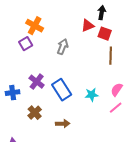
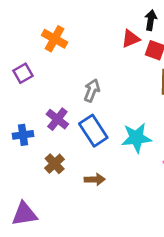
purple square: (26, 44) -> (23, 73), moved
gray arrow: (63, 47) -> (92, 90), moved
cyan star: (92, 95) -> (136, 138), size x1.5

